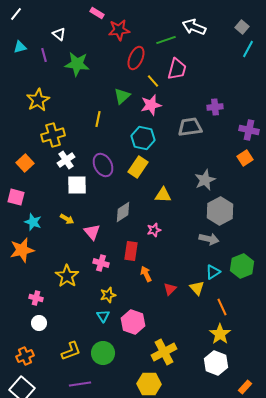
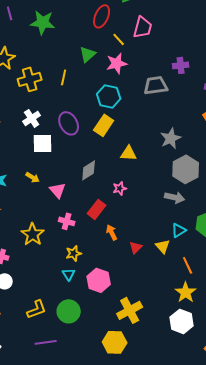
yellow cross: (53, 135) -> (30, 79), moved
red rectangle: (131, 251) -> (97, 209), turned 30

